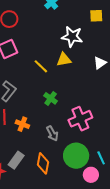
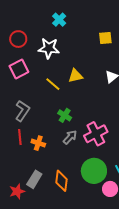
yellow square: (96, 16) -> (105, 38), moved
white star: (72, 37) -> (49, 48), moved
gray arrow: (52, 133) -> (70, 137), moved, turned -105

